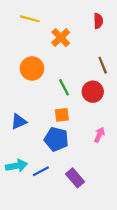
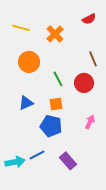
yellow line: (30, 19) -> (21, 28), moved
red semicircle: (98, 21) -> (89, 19), turned 64
blue triangle: (19, 122) -> (26, 103), moved
cyan arrow: (17, 166) -> (15, 162), moved

